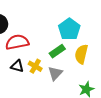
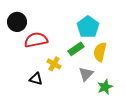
black triangle: (17, 66) -> (36, 79), moved
gray triangle: (55, 73) -> (86, 74), moved

